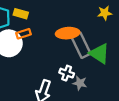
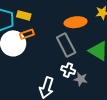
orange ellipse: (68, 33) -> (76, 22), moved
gray rectangle: (81, 45) -> (66, 45), moved

